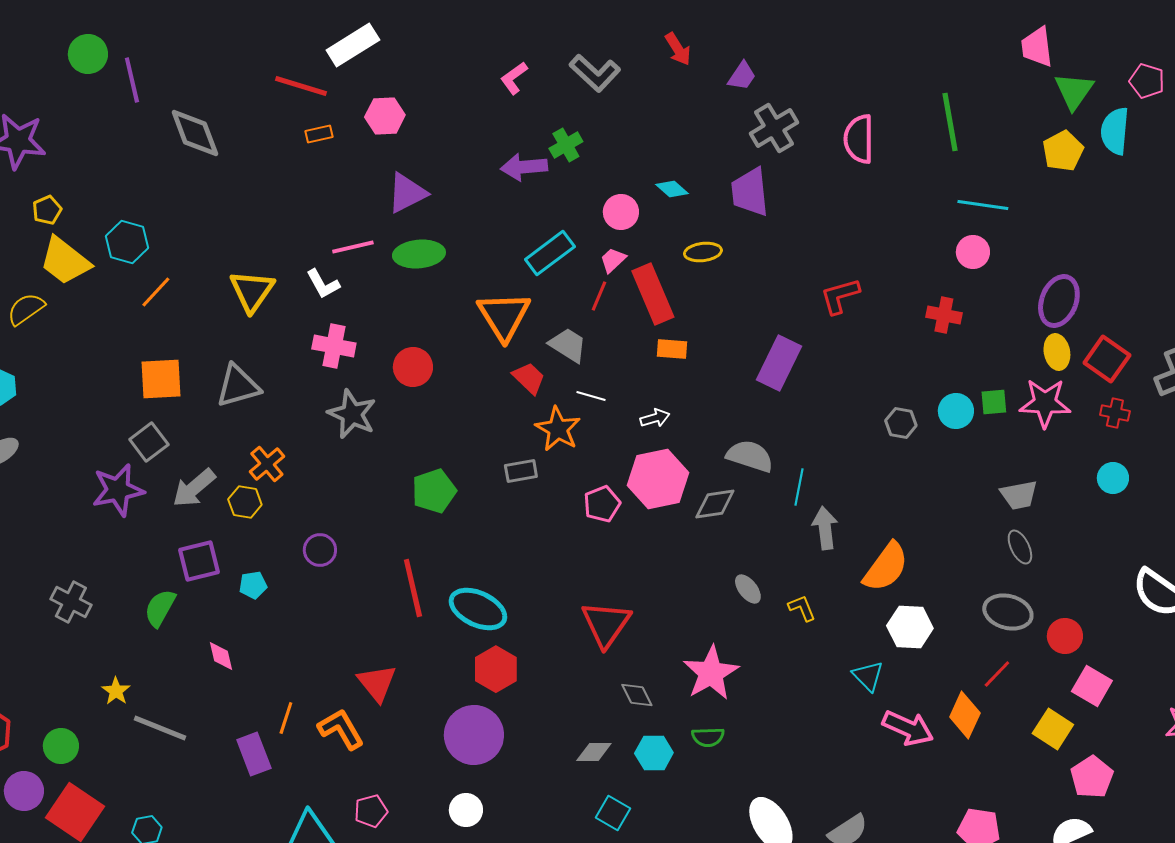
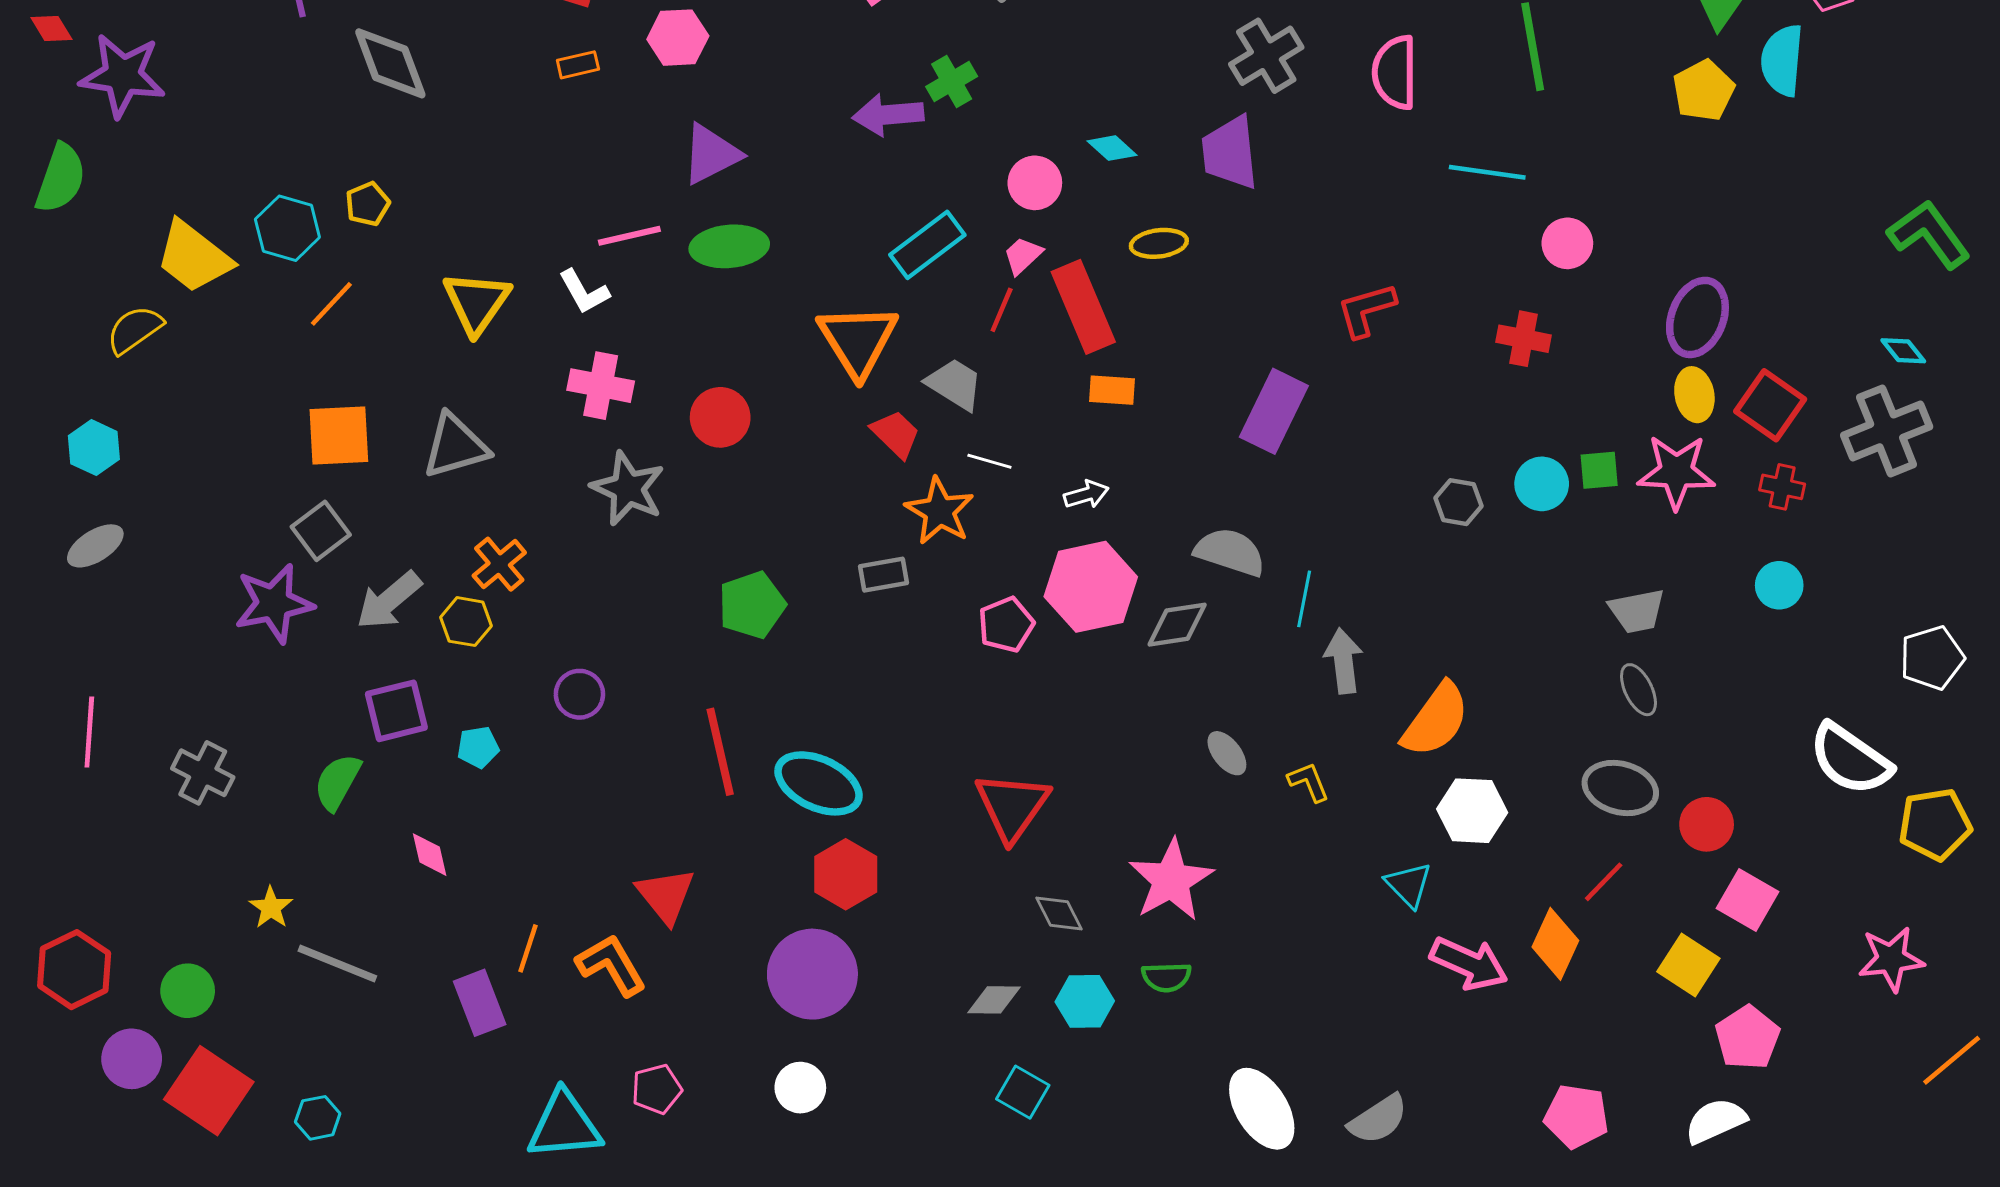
cyan line: (983, 205) -> (1487, 172), moved
yellow pentagon: (47, 210) -> (368, 204), moved

